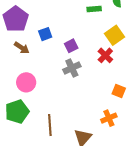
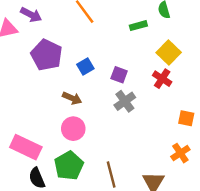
purple square: (71, 46) -> (119, 75), turned -32
brown arrow: (22, 48) -> (72, 98), moved

